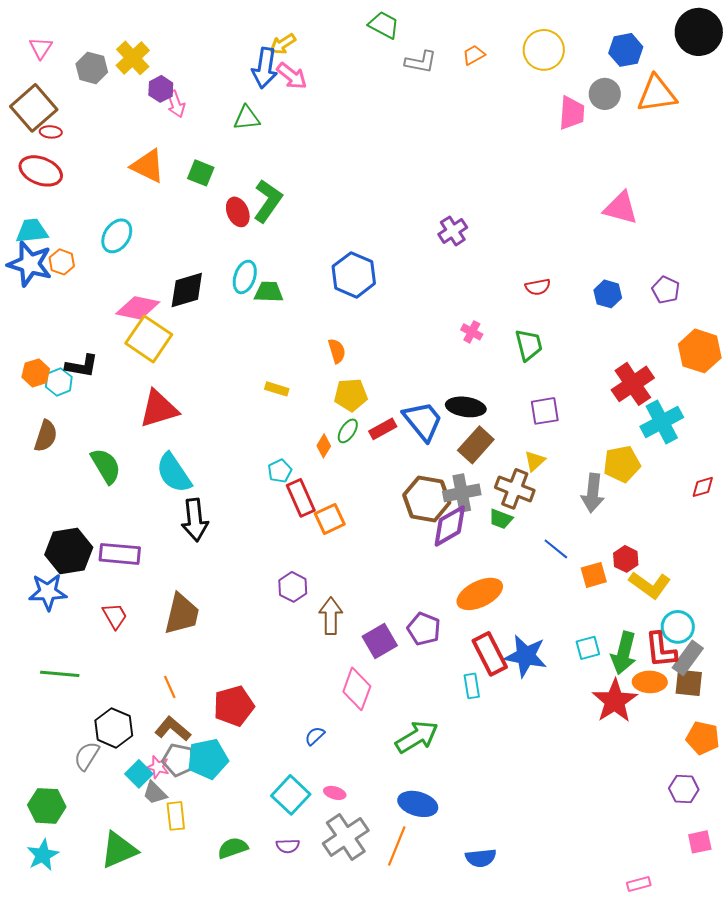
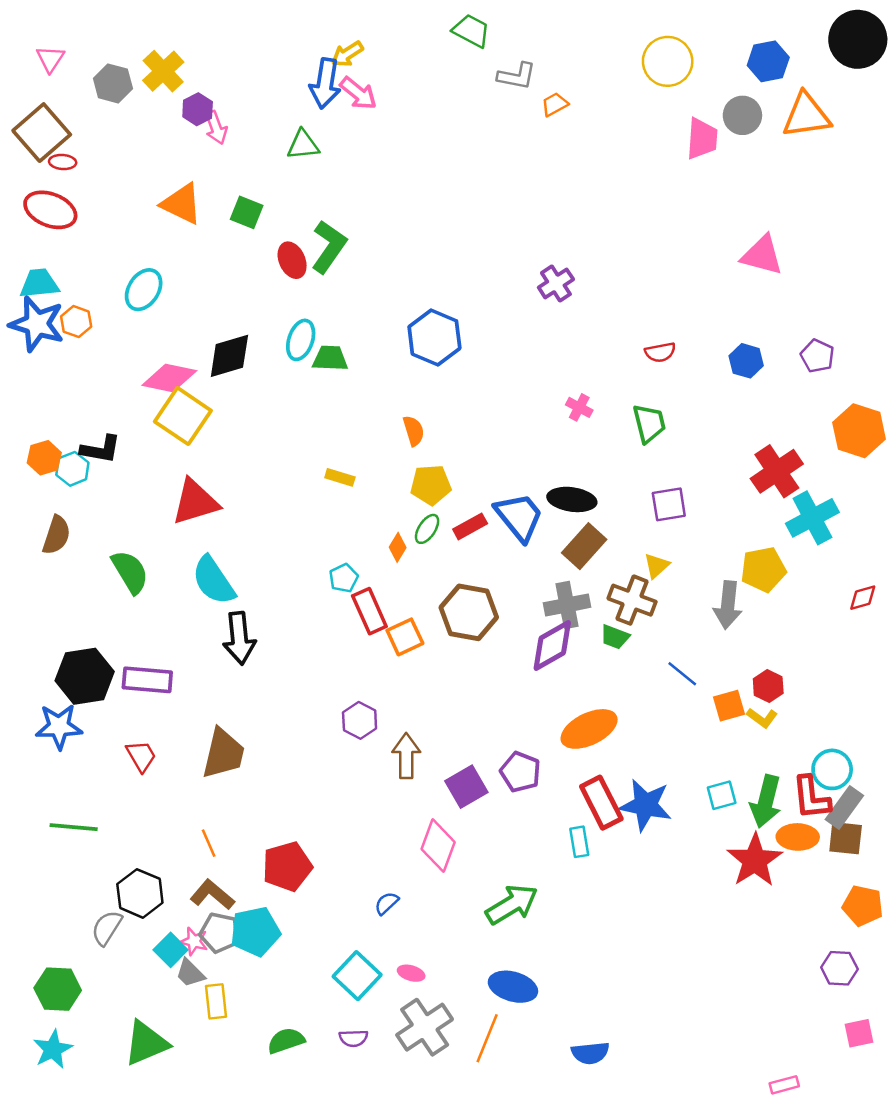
orange trapezoid: (474, 55) -> (555, 104), moved
brown hexagon: (427, 499) -> (469, 612), moved
yellow L-shape: (650, 585) -> (762, 718), moved, size x0.6

